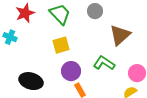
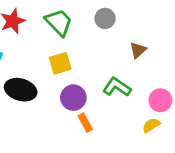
brown triangle: (120, 35) -> (138, 50), size x0.6
black ellipse: (31, 81) -> (21, 90), moved

